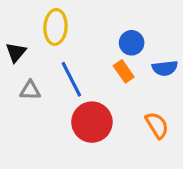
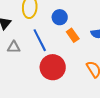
blue circle: (132, 43) -> (60, 17), moved

